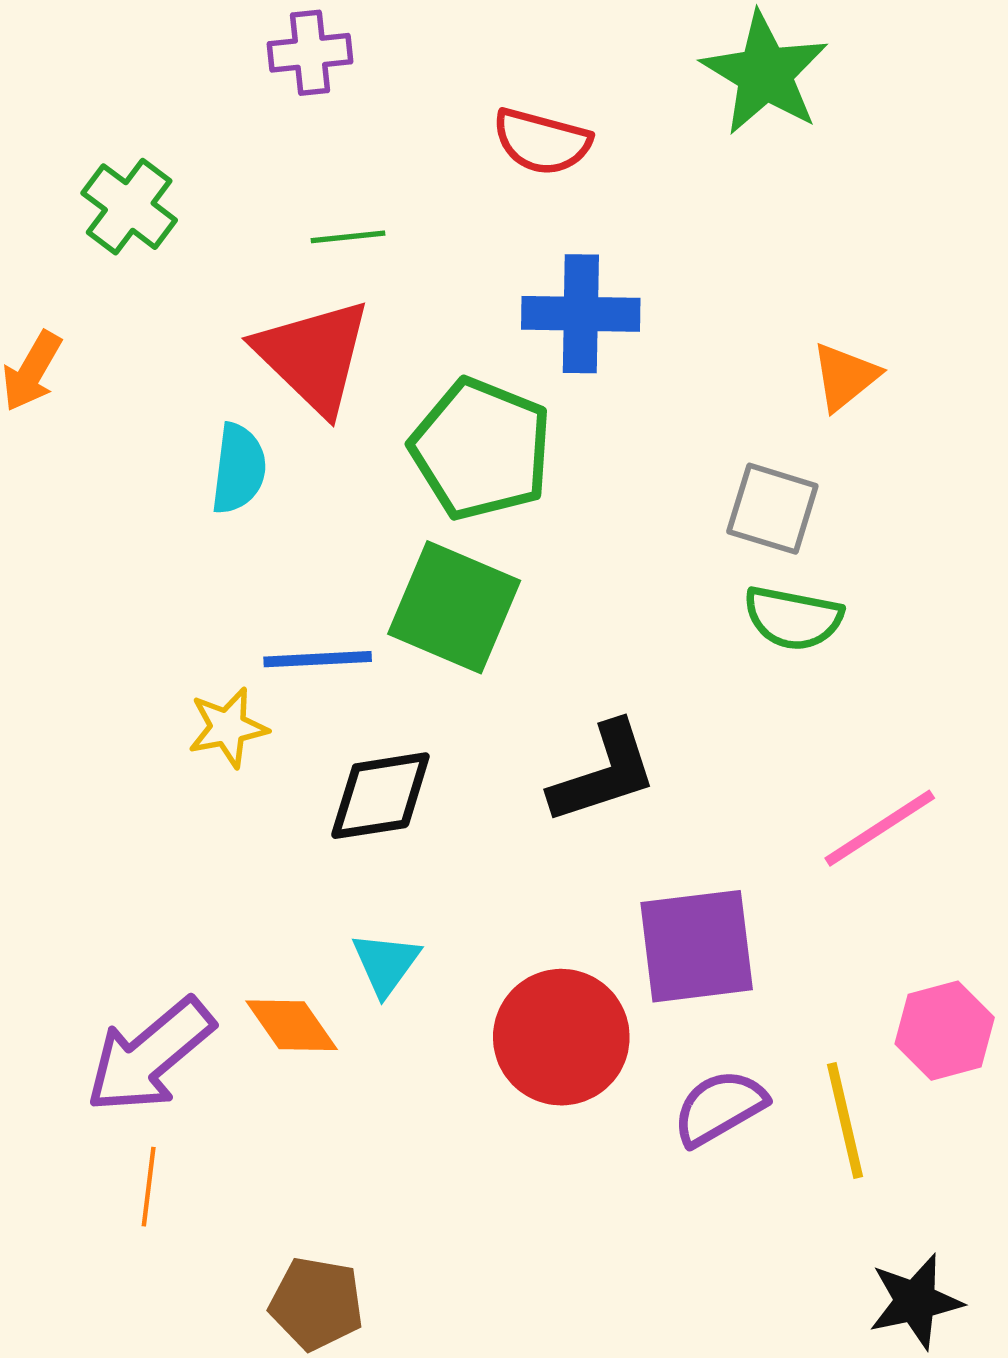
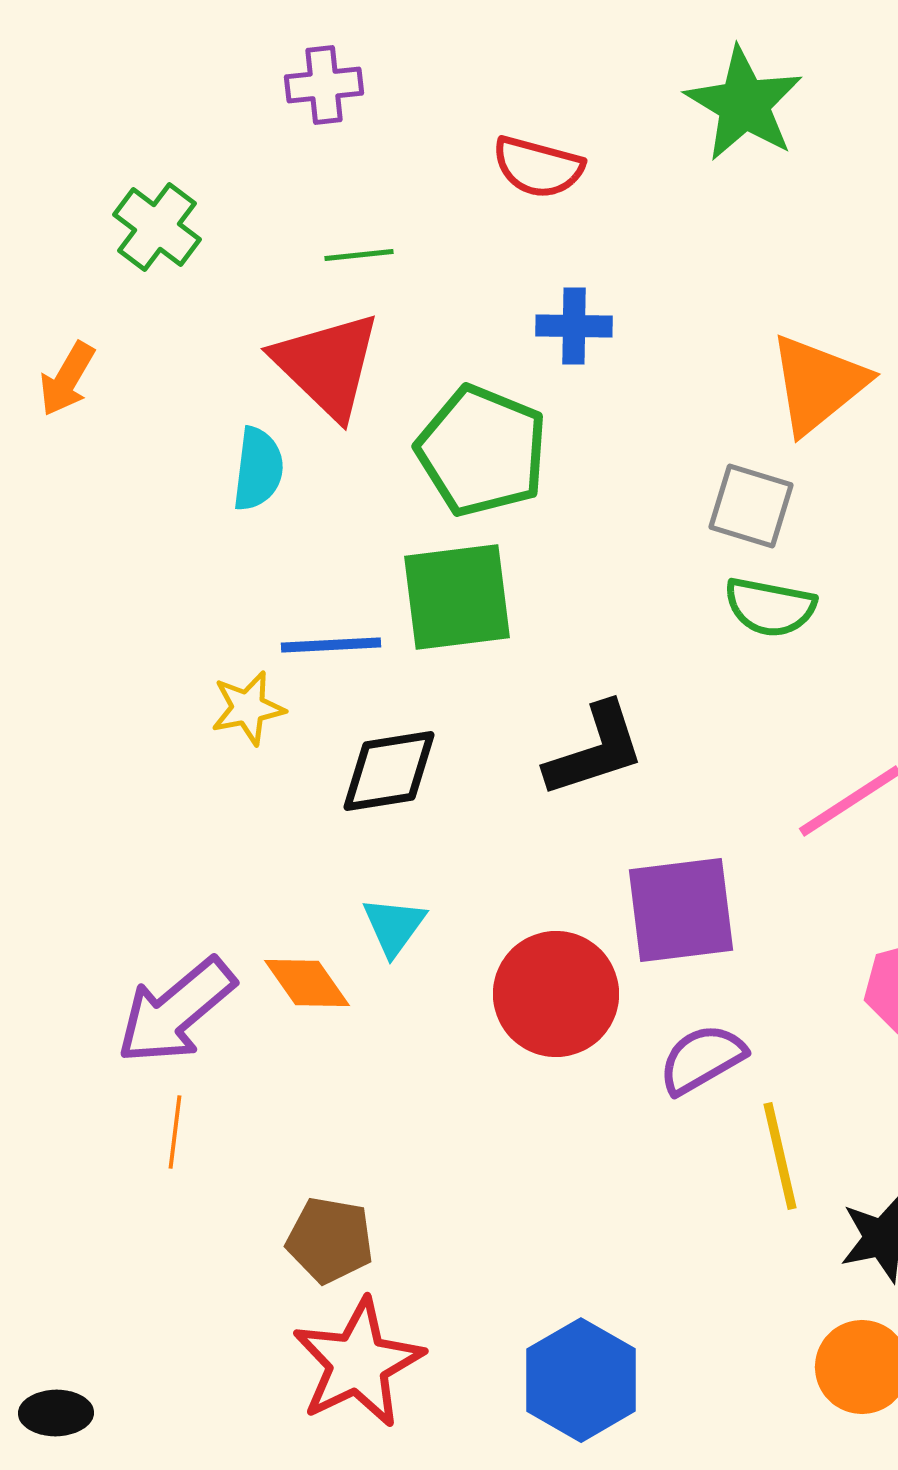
blue cross: (581, 314) -> (574, 326), size x0.7
orange triangle: (845, 377) -> (818, 384), size x1.6
green square: (454, 607) -> (457, 597), turned -30
yellow line: (845, 1121) -> (780, 1156), moved

